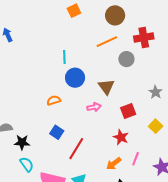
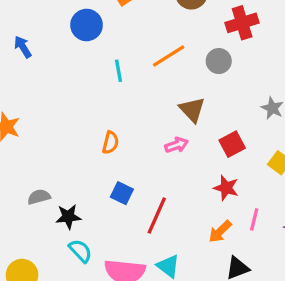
orange line: (107, 42) -> (169, 56), moved
blue circle: (75, 78) -> (87, 25), moved
orange semicircle: (54, 100) -> (110, 143), turned 128

